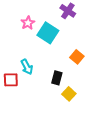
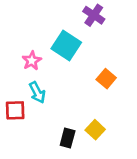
pink star: (28, 23) -> (32, 61), moved
black rectangle: (57, 78) -> (68, 138), moved

